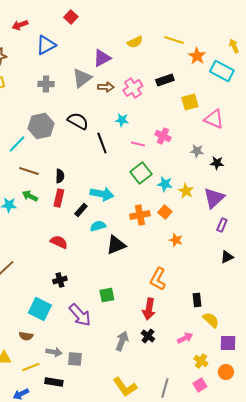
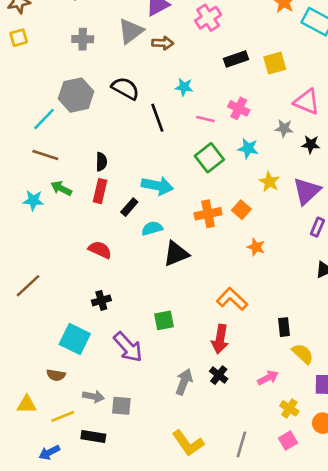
black rectangle: (165, 80) -> (236, 59), moved
pink cross: (133, 88) -> (208, 18), moved
pink triangle: (214, 119) -> (307, 102), moved
brown line: (29, 171) -> (45, 155), moved
cyan star: (165, 184) -> (248, 148), moved
orange L-shape: (158, 279) -> (232, 299), turned 105

